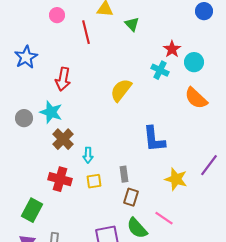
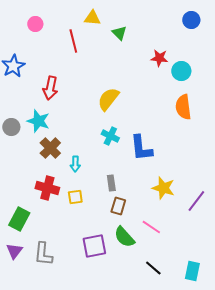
pink circle: (57, 15) -> (35, 24), moved
red star: (172, 49) -> (159, 58), turned -30
cyan cross: (160, 70) -> (110, 136), moved
orange semicircle: (196, 98) -> (183, 107), turned 40
purple line: (209, 165) -> (196, 201), moved
yellow square: (94, 181) -> (75, 197), moved

